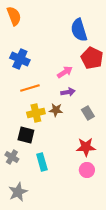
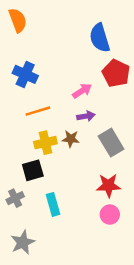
gray rectangle: (88, 113) -> (111, 143), size x1.5
black square: (26, 135) -> (33, 170), turned -30
gray cross: (12, 157) -> (15, 198), turned 32

